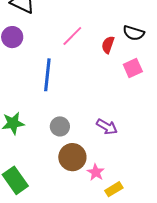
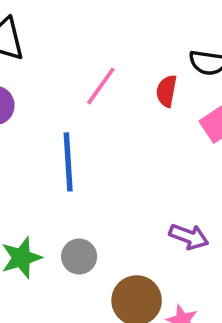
gray circle: (60, 126) -> (79, 256), moved

